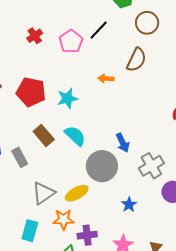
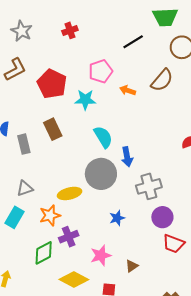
pink pentagon: (71, 41) -> (101, 71), moved
cyan semicircle: (75, 136) -> (103, 137), moved
gray triangle: (43, 193) -> (25, 188), moved, size x0.7
orange star: (63, 219) -> (50, 215), turned -30
purple cross: (87, 235) -> (69, 237), turned -30

